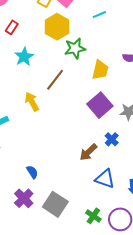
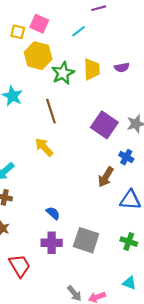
yellow trapezoid: (100, 70) -> (92, 69), moved
brown line: (55, 80) -> (51, 111), turned -40
yellow arrow: (32, 102) -> (44, 147), moved
purple cross: (24, 198) -> (52, 243), turned -30

